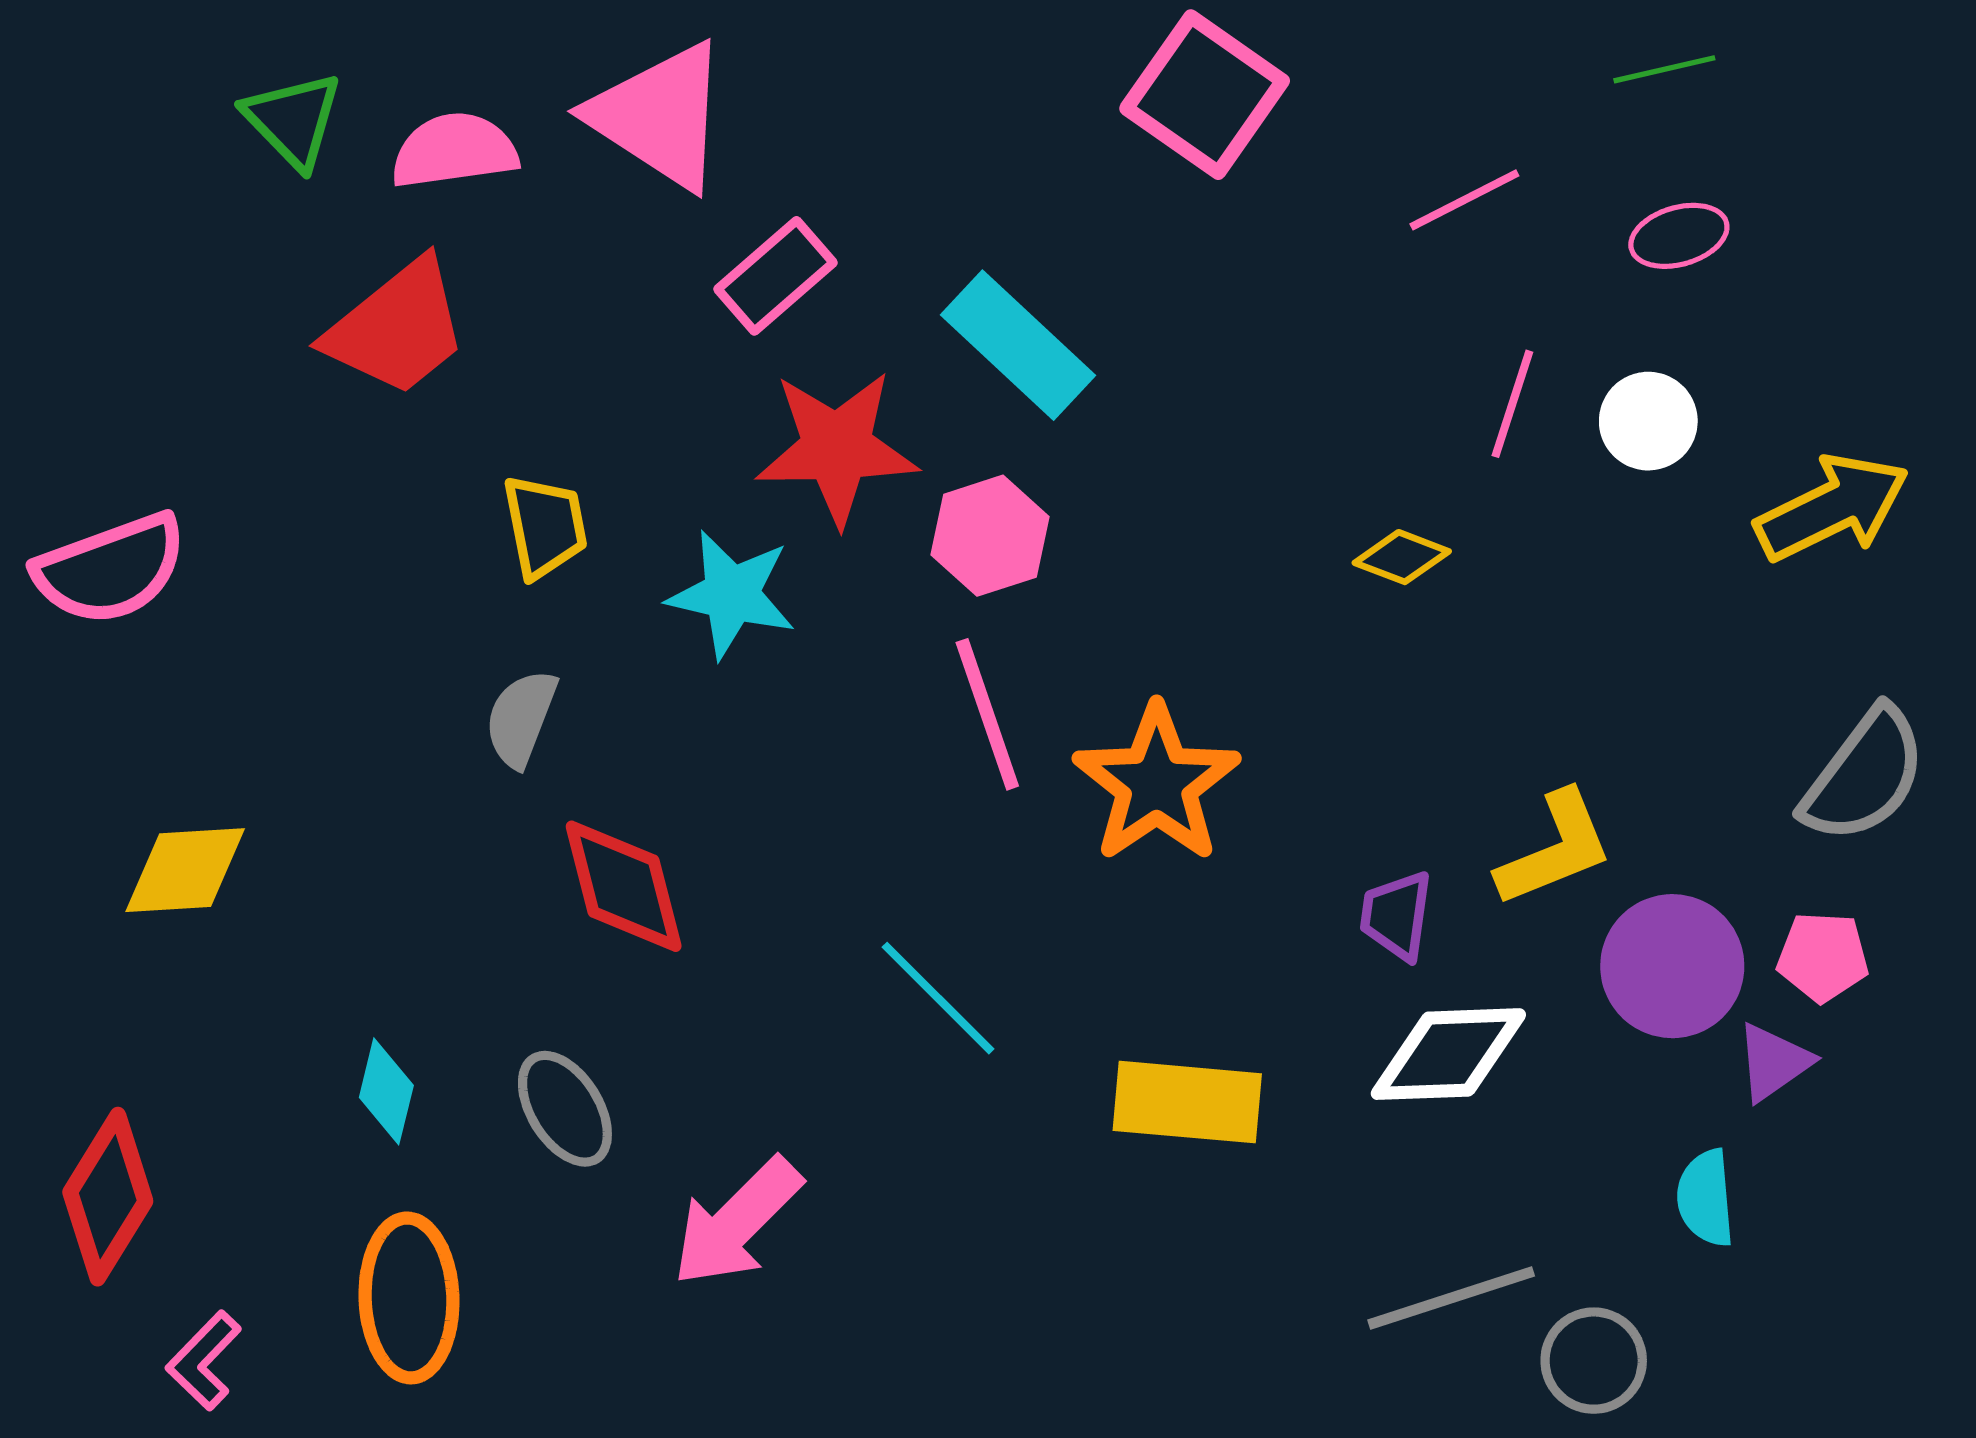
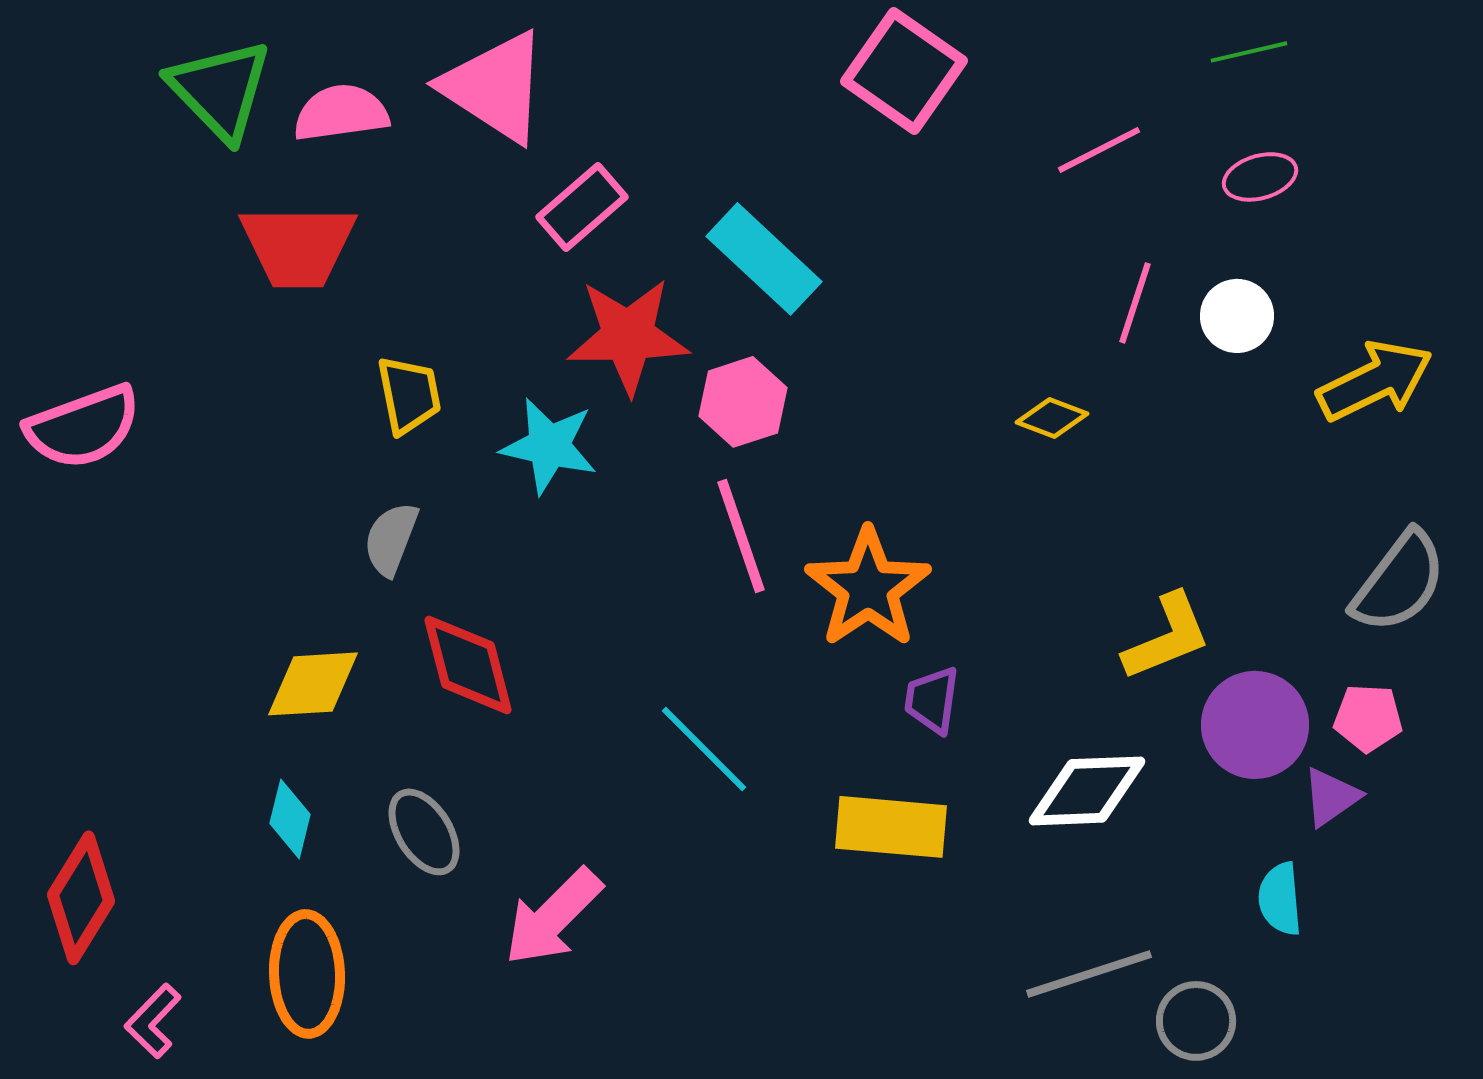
green triangle: (293, 120) -> (220, 90), size x1.4
red trapezoid: (397, 328) -> (298, 246), turned 39
yellow diamond: (185, 870) -> (313, 684), moved
purple trapezoid: (1396, 915) -> (932, 700), moved

